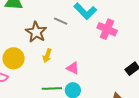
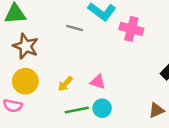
brown star: (36, 32) -> (26, 46), moved
yellow arrow: (47, 56) -> (65, 84), moved, turned 32

